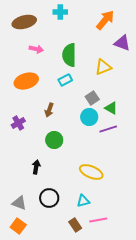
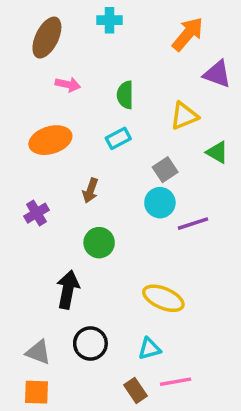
brown ellipse: (24, 22) -> (47, 38), turned -50
green semicircle: (69, 55) -> (125, 95), size x0.7
green triangle: (111, 108) -> (217, 152), moved
black arrow: (36, 167) -> (68, 290), size x1.5
orange square: (18, 226) -> (37, 392), turned -35

